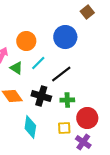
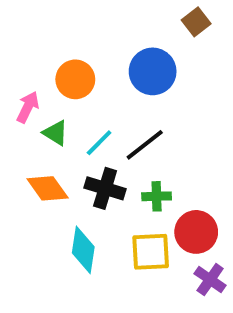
cyan line: (38, 63) -> (99, 143), moved
yellow square: (64, 128) -> (151, 252), size x1.5
purple cross: (83, 142) -> (210, 280), moved

